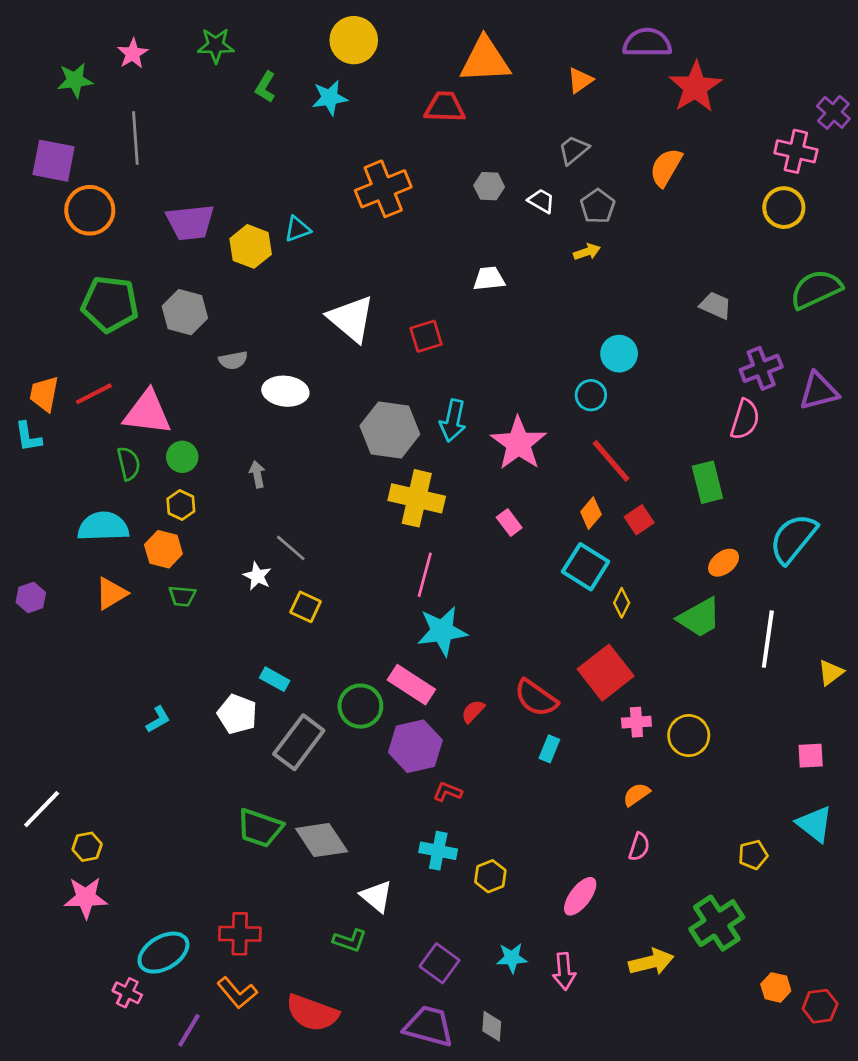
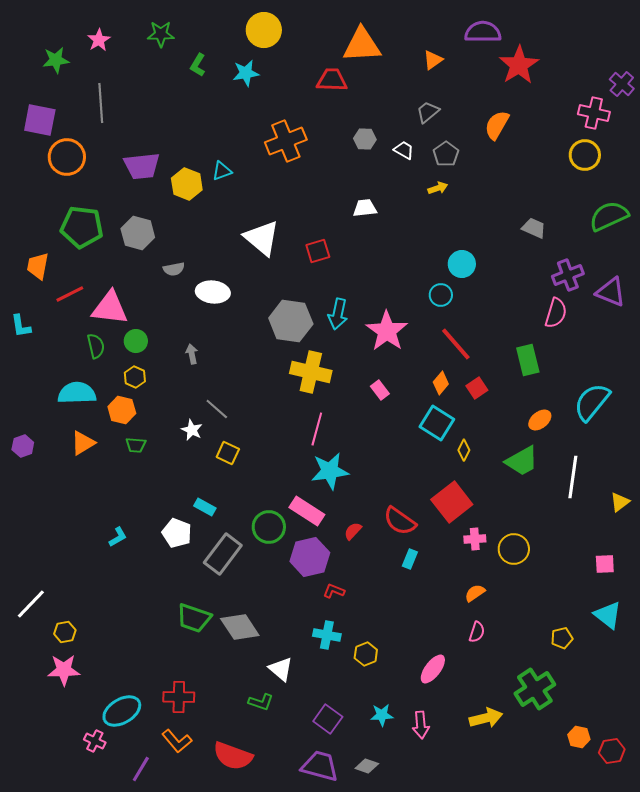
purple triangle: (819, 391) -> (611, 292), turned 36
orange trapezoid: (44, 394) -> (38, 266), moved
gray diamond: (492, 1026) -> (367, 766), turned -75

